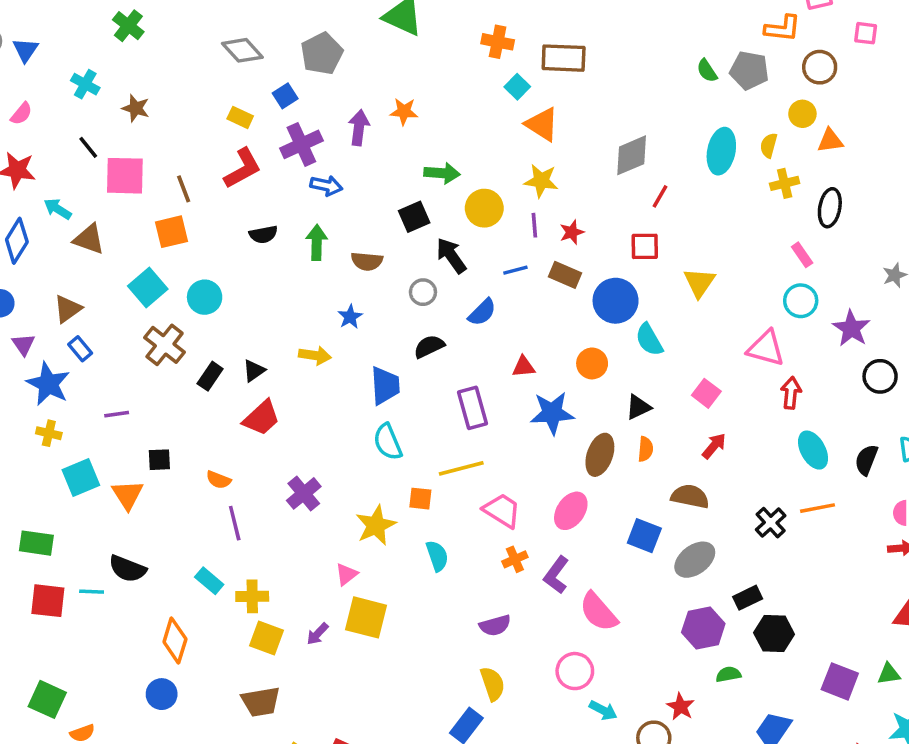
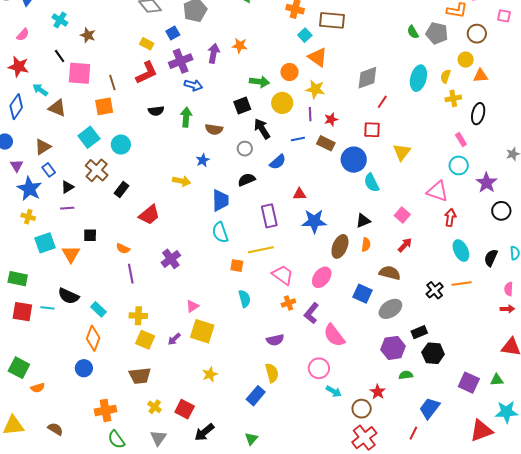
orange circle: (592, 363) -> (289, 72), moved
black triangle: (254, 371) -> (67, 187), moved
yellow star: (376, 525) -> (210, 374), moved, size x0.7
cyan rectangle: (209, 581) -> (98, 309), moved

